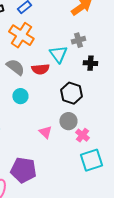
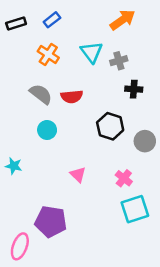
orange cross: (21, 35) -> (48, 54), size x0.7
cyan triangle: (58, 54) -> (92, 52), moved
gray circle: (68, 121) -> (145, 141), moved

